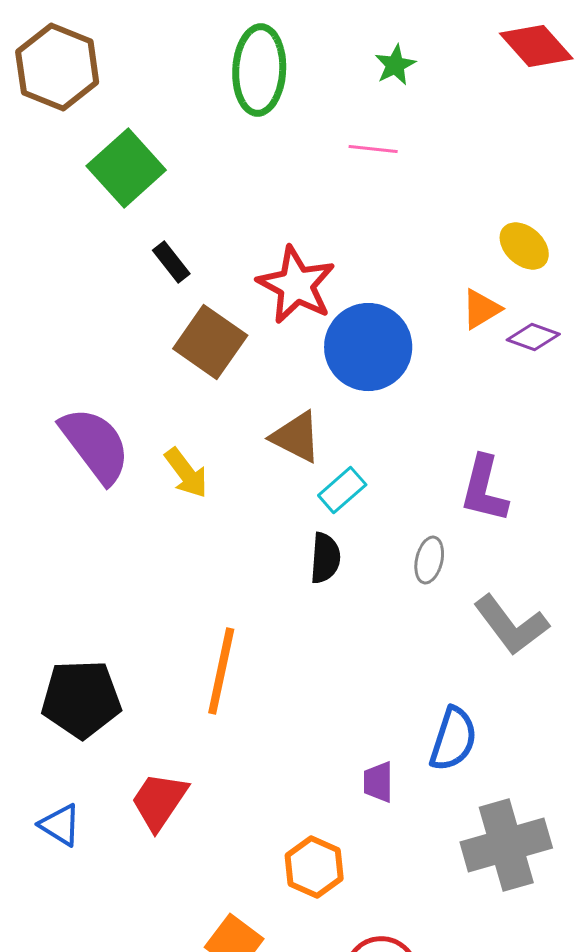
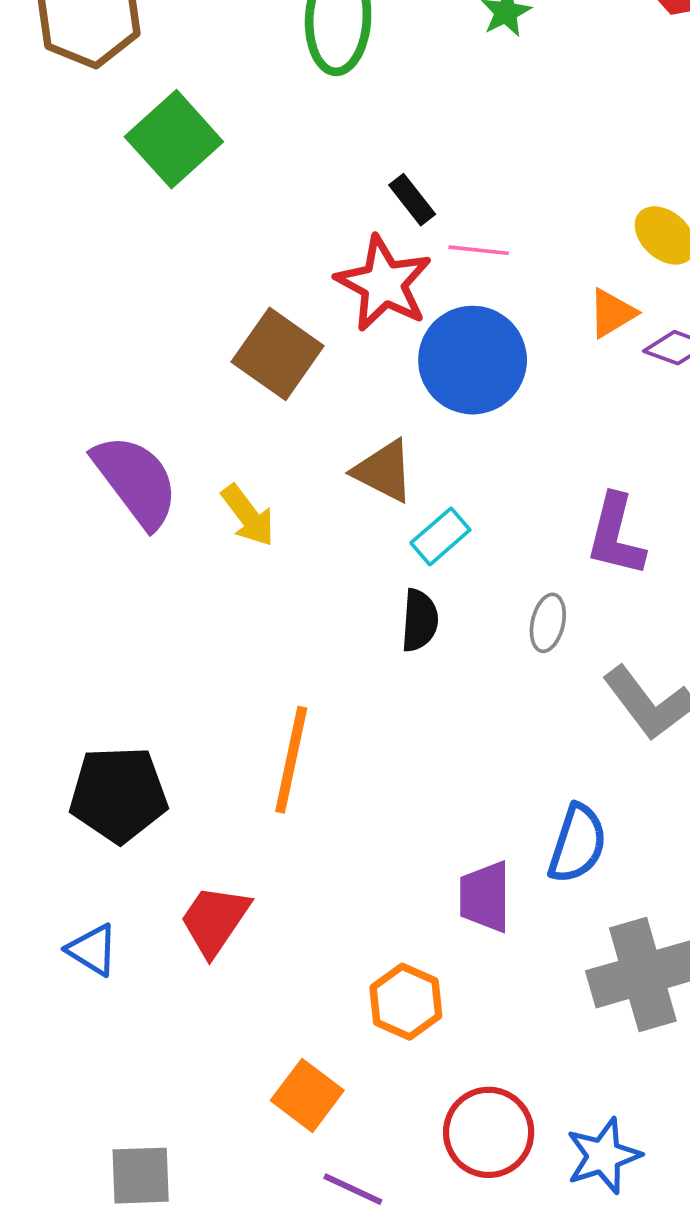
pink line: (373, 149) -> (479, 250), moved
black rectangle: (171, 262) -> (412, 200), moved
purple trapezoid: (378, 782) -> (485, 897), size x1.4

